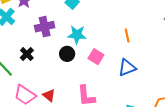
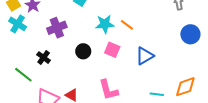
cyan star: (77, 35) -> (105, 24), moved
orange line: (127, 36) -> (127, 25), moved, turned -32

